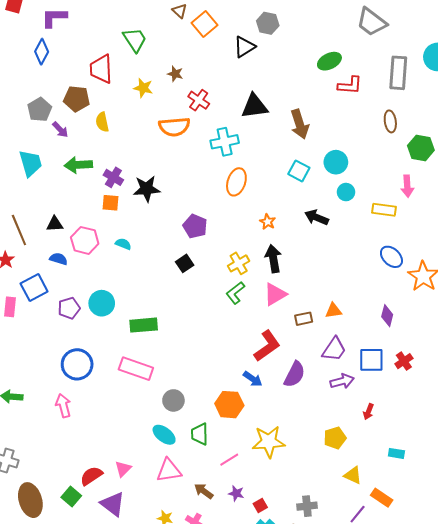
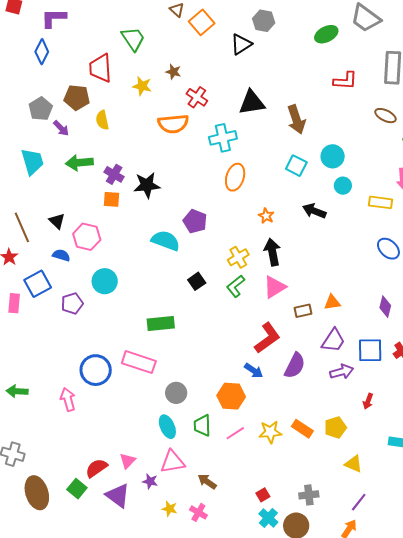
green ellipse: (329, 61) -> (326, 34), moved
brown ellipse: (390, 121) -> (385, 116), turned -55
black triangle: (55, 224) -> (57, 221), turned 48
cyan semicircle: (123, 244) -> (166, 241), moved, size x1.8
black square: (185, 263) -> (197, 281), moved
cyan circle: (102, 303) -> (105, 281), moved
green rectangle: (144, 325) -> (161, 323), moved
blue circle: (77, 364) -> (96, 370), moved
cyan ellipse: (164, 435) -> (167, 427), turned 30
yellow star: (269, 442) -> (270, 432), size x0.7
pink line: (229, 460) -> (235, 433), moved
purple star: (236, 493) -> (150, 481), moved
orange rectangle: (382, 498) -> (302, 429), moved

